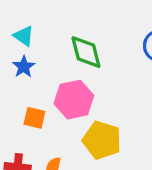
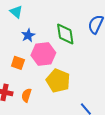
green diamond: (86, 52) -> (65, 34), moved
blue star: (24, 67) -> (28, 35), moved

